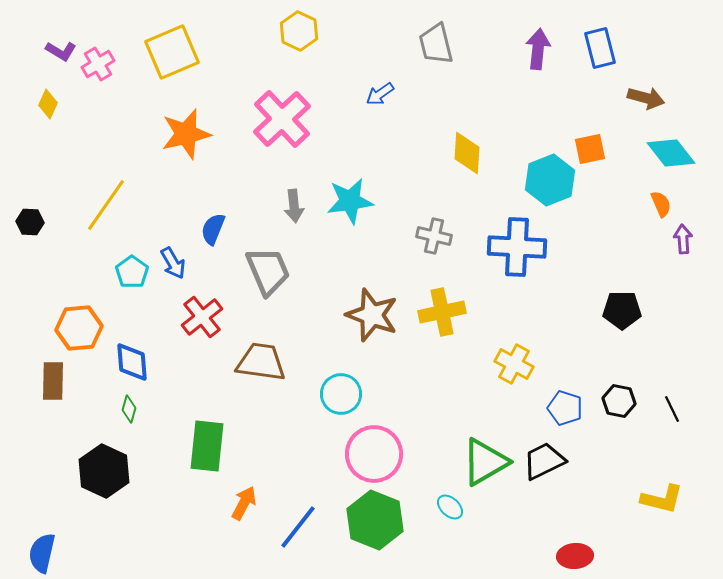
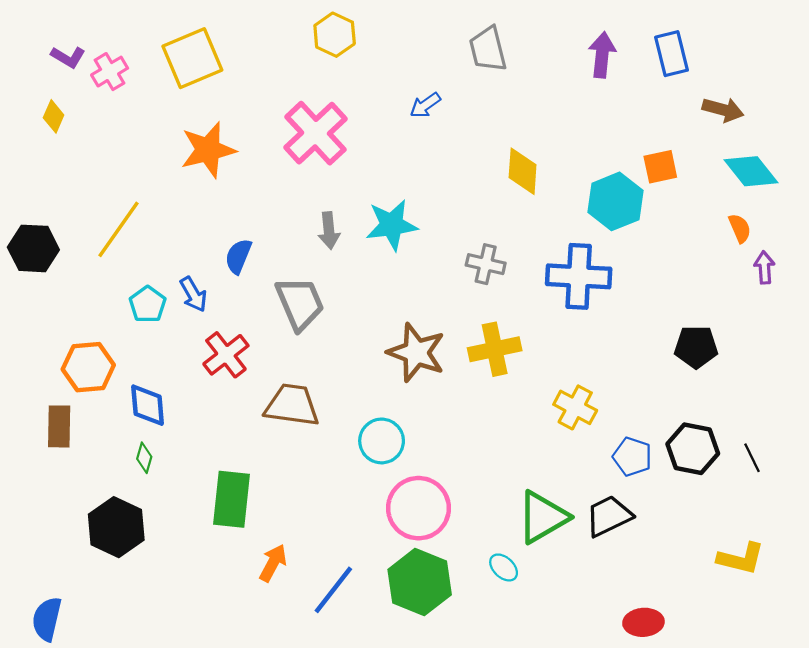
black hexagon: (30, 222) -> (33, 248), size x1.6
black hexagon: (619, 401) -> (693, 449), size x1.4

